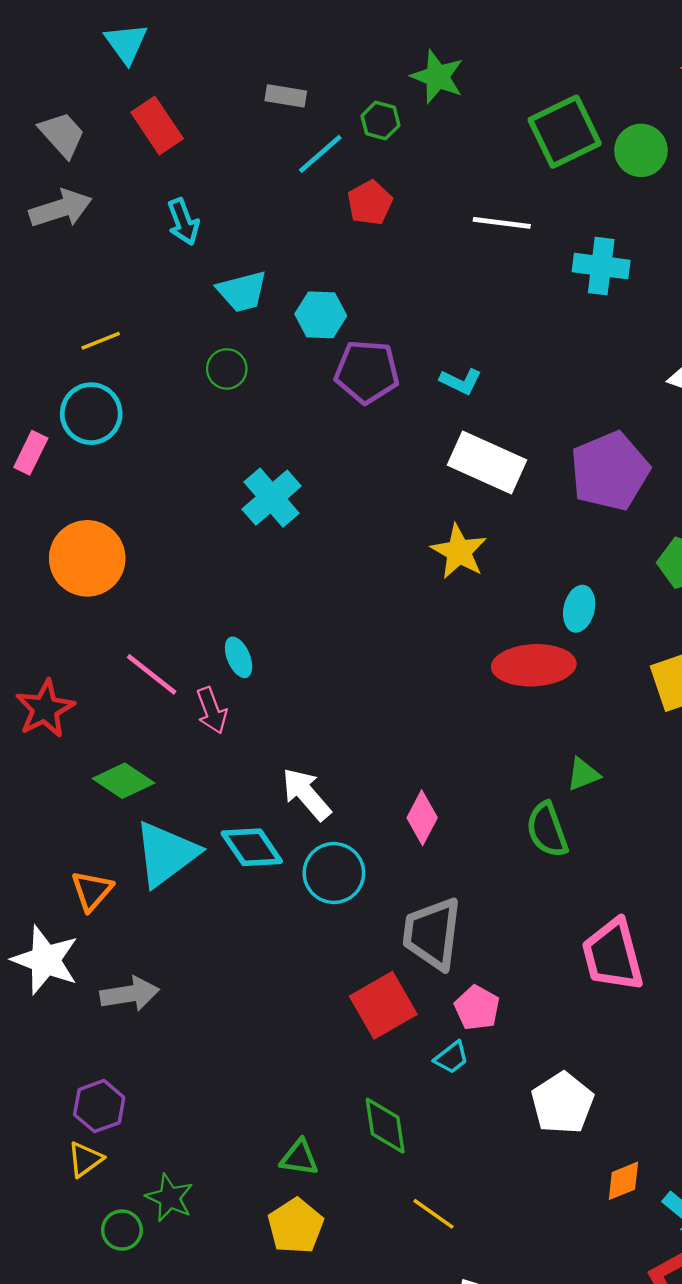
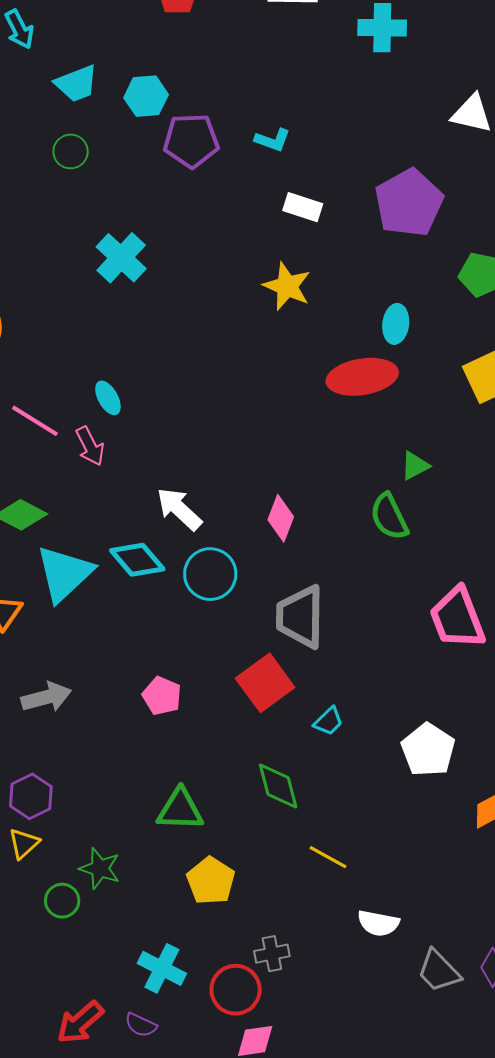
white rectangle: (487, 462) -> (303, 207), size x0.6
pink pentagon: (477, 1008) -> (162, 696), moved
green triangle: (299, 1158) -> (180, 810), moved, size x1.4

